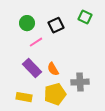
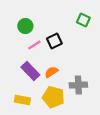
black square: (56, 25) -> (54, 41), moved
orange semicircle: (53, 69) -> (51, 72), turned 88
yellow pentagon: (55, 94) -> (53, 97), turned 30

